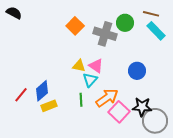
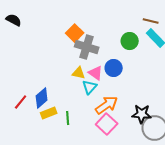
green circle: (125, 23) -> (130, 41), moved
gray cross: (105, 34) -> (87, 47), moved
blue circle: (137, 71) -> (114, 68), moved
green line: (81, 100) -> (68, 118), moved
pink square: (119, 112) -> (107, 124), moved

